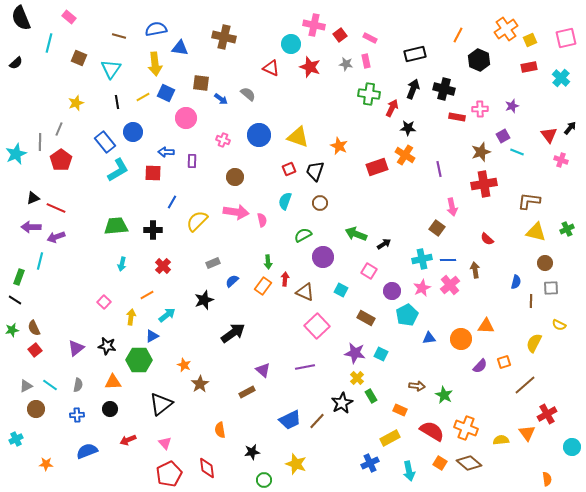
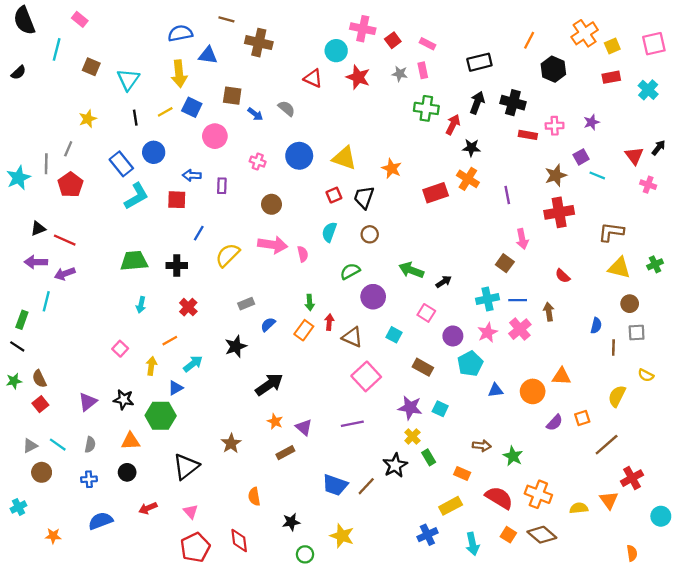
brown line: (119, 36) -> (226, 19), moved
orange star: (184, 365) -> (275, 421), moved
blue trapezoid: (290, 420) -> (335, 485), turned 45

